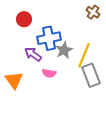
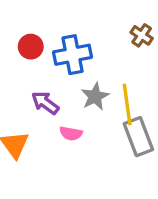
blue cross: (49, 38) -> (73, 55), moved
yellow line: (84, 55) -> (127, 104), turned -30

